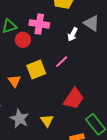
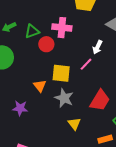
white arrow: (73, 34) -> (97, 47), moved
yellow square: (36, 70) -> (61, 73), turned 30
gray star: (20, 119) -> (64, 98), moved

